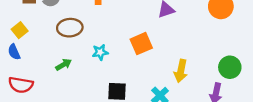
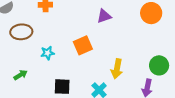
green arrow: (64, 65) -> (21, 75), moved

